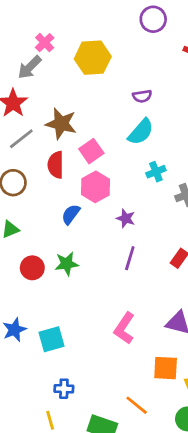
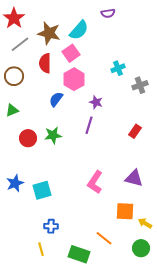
cyan semicircle: (141, 132) -> (79, 30), moved
purple line: (130, 258) -> (89, 125), moved

